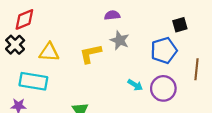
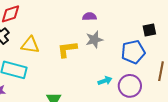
gray star: (120, 40) -> (94, 40), turned 30
cyan arrow: (135, 85) -> (105, 81), turned -56

